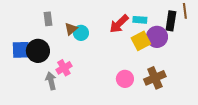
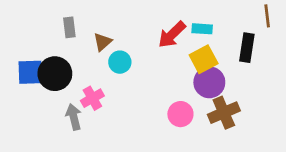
black rectangle: (171, 21) -> (247, 48), moved
cyan circle: (81, 33) -> (120, 62), moved
purple circle: (157, 37) -> (209, 82), moved

